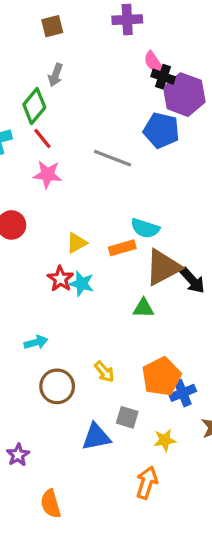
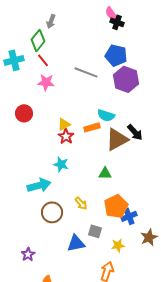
purple hexagon: (184, 95) -> (126, 79), moved
red star: (60, 279) -> (66, 136), moved
black arrow: (192, 280) -> (135, 132), moved
cyan star: (82, 284) -> (61, 164), moved
green triangle: (144, 308) -> (105, 173), moved
cyan arrow: (36, 342) -> (39, 185), size x1.6

